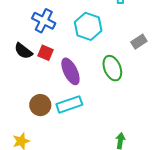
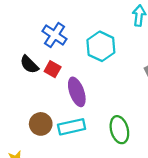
green ellipse: (112, 68) -> (119, 130), moved

